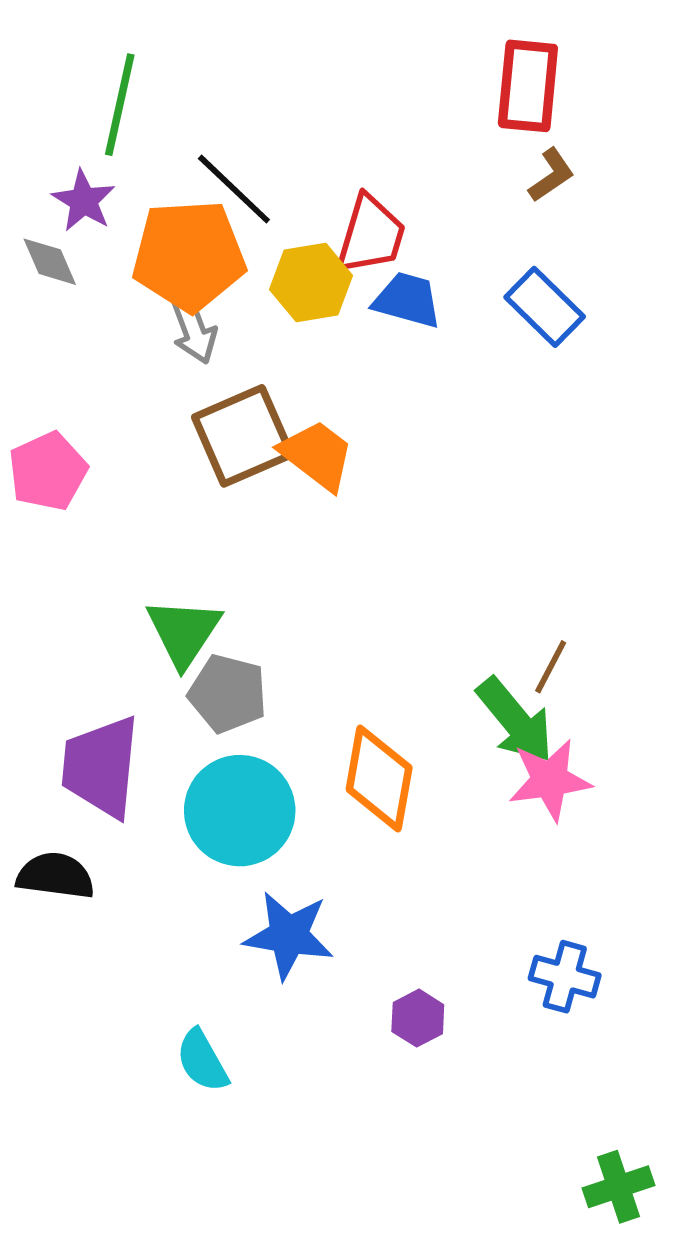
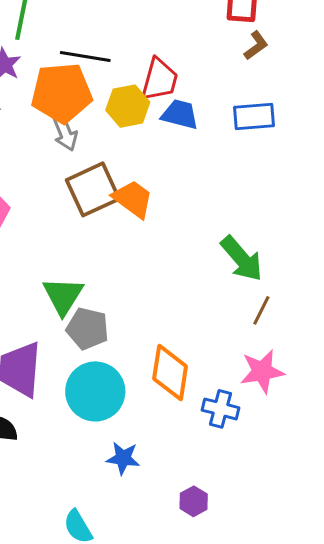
black line: (234, 189) -> (85, 57), turned -33
blue rectangle: (545, 307) -> (254, 117), turned -48
green arrow: (515, 720) -> (242, 259), moved
blue star: (289, 935) -> (123, 458), size x0.7
blue cross: (565, 977) -> (221, 409), moved

